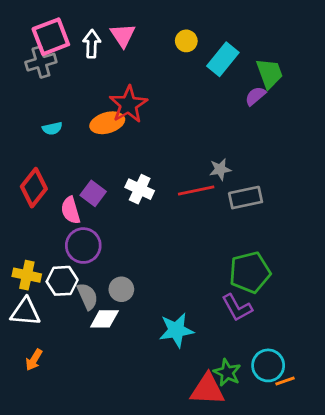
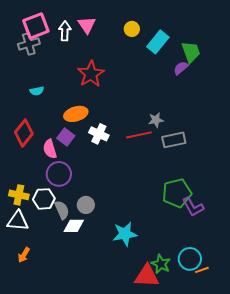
orange ellipse: (107, 123) -> (76, 114), moved
purple L-shape: (237, 308) -> (193, 207), moved

